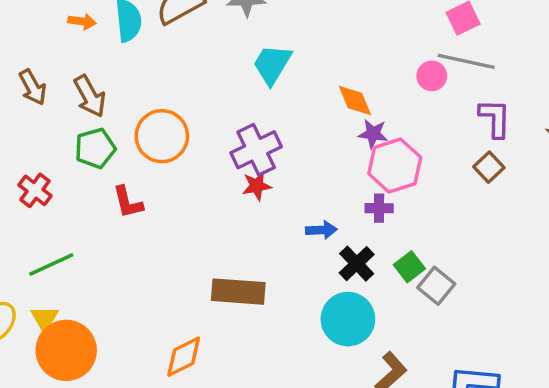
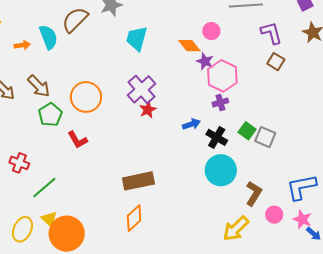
pink circle: (432, 76) -> (211, 31), moved
purple star: (373, 134) -> (205, 61), turned 30
red cross: (35, 190) -> (19, 163), moved
brown rectangle: (238, 292) -> (138, 181), moved

